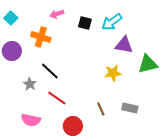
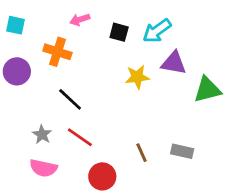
cyan square: (11, 18) -> (15, 25), turned -32
yellow star: (113, 73) -> (137, 77), moved
gray star: (30, 84) -> (42, 134), moved

